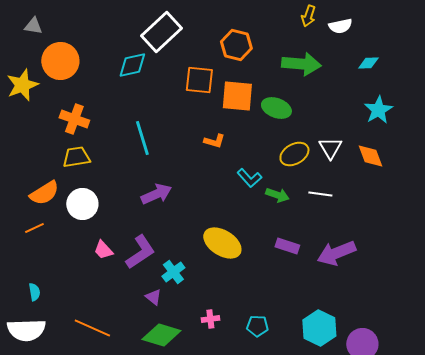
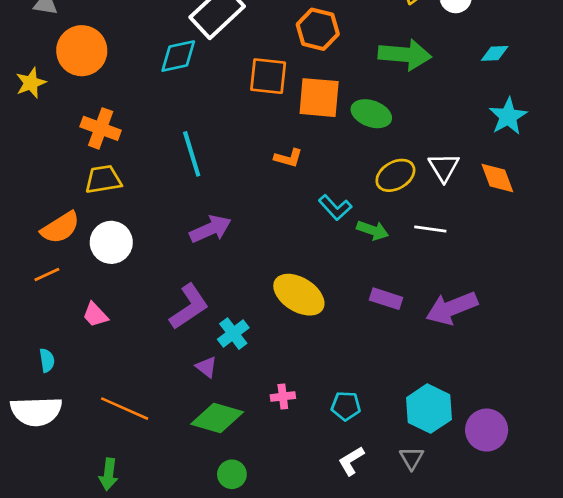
yellow star: (22, 85) -> (31, 83), size x0.7
pink trapezoid: (103, 250) -> (95, 315), moved

